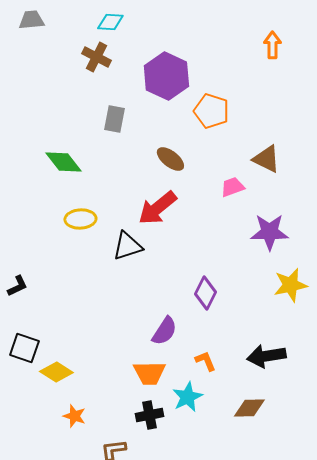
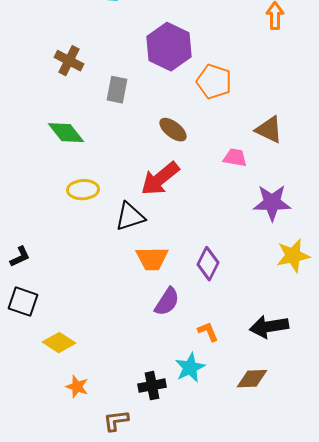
brown cross: (96, 57) -> (69, 61), moved
pink trapezoid: (232, 187) -> (235, 158), turned 30
black square: (24, 348) -> (23, 302), moved
orange trapezoid: (149, 373) -> (152, 259), moved

